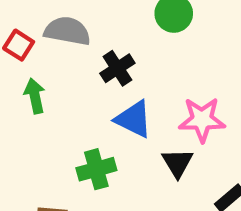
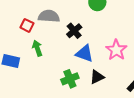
pink star: (202, 120) -> (116, 50), turned -30
black triangle: (177, 163) -> (97, 77), moved, turned 42

